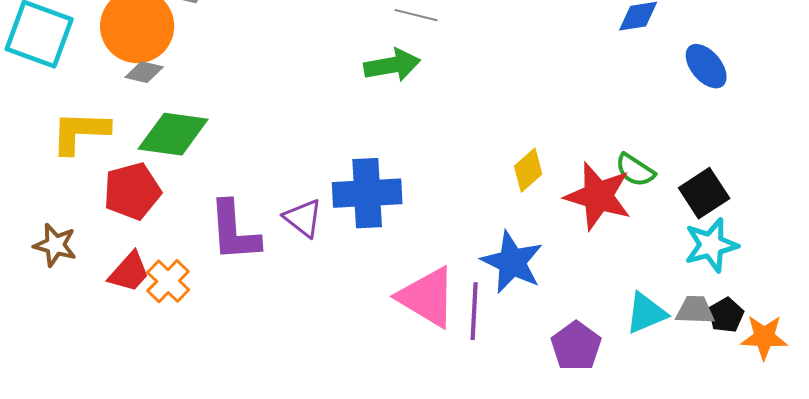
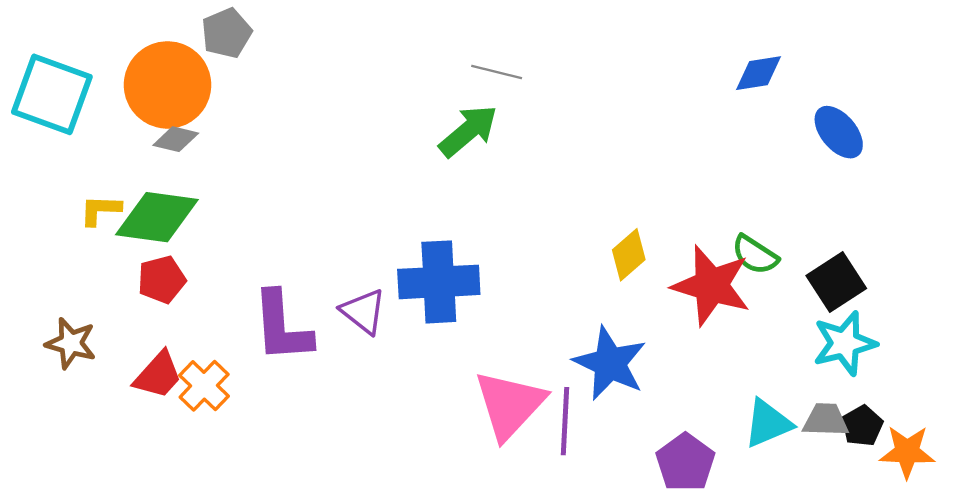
green arrow: (392, 65) -> (468, 131), turned -30
yellow L-shape: (80, 132) -> (100, 210), size x0.6
green diamond: (173, 134) -> (157, 217), moved
red pentagon: (132, 191) -> (162, 280), size x0.7
pink triangle: (427, 297) -> (510, 405), turned 42

